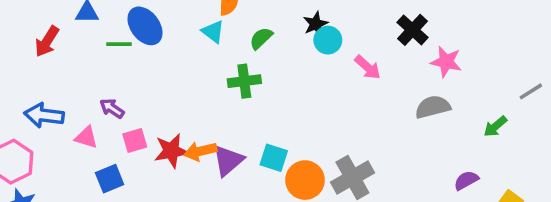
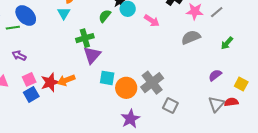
cyan triangle: (213, 32) -> (64, 13), turned 32
green semicircle: (261, 38) -> (105, 16), moved
gray line: (531, 91) -> (217, 12), moved
purple arrow: (112, 108) -> (19, 56), moved
purple triangle: (228, 160) -> (92, 55), moved
blue square: (110, 179) -> (31, 94), moved

